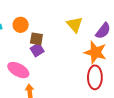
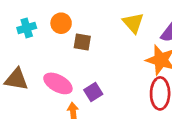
purple square: (37, 50) -> (93, 92), moved

